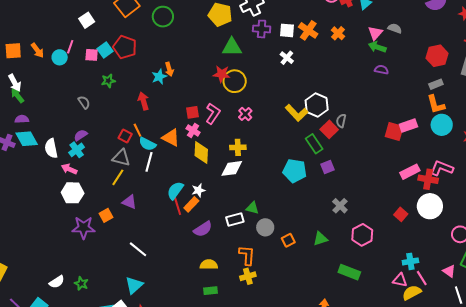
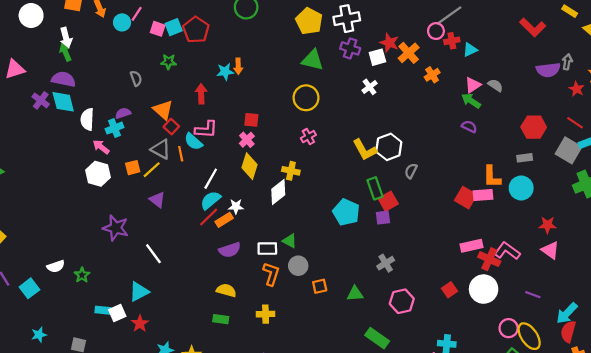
white square: (287, 30) -> (377, 57), turned -35
orange cross: (308, 30) -> (409, 53), moved
red star: (221, 74) -> (389, 43), moved
orange L-shape: (436, 104) -> (492, 177), moved
pink L-shape: (213, 114) -> (206, 129), moved, turned 45
purple semicircle: (22, 119) -> (63, 79), size x1.5
cyan circle: (442, 125) -> (521, 188), moved
red square: (329, 129) -> (388, 201), moved
orange line: (137, 130) -> (181, 154), moved
orange triangle: (171, 138) -> (163, 110), moved
white line: (149, 162) -> (211, 179), moved
white diamond: (232, 168) -> (278, 192), turned -45
red line: (177, 205) -> (209, 217), turned 48
orange square: (106, 215) -> (133, 168), moved
purple star: (84, 228) -> (116, 228), moved
orange L-shape: (247, 255) -> (271, 274), moved

